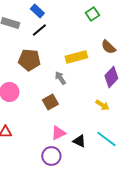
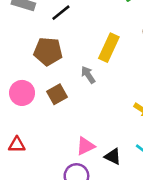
yellow rectangle: (76, 57) -> (109, 48), turned -50
brown square: (50, 102) -> (57, 94), moved

